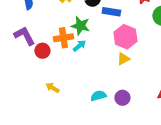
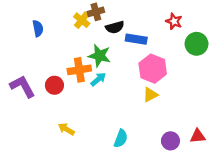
purple L-shape: (24, 36) -> (22, 86), moved
cyan semicircle: (98, 96) -> (121, 139), turned 126
purple circle: (122, 98) -> (170, 141), moved

